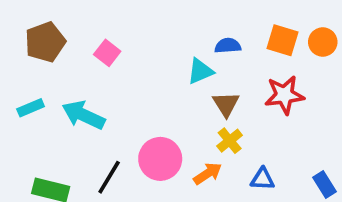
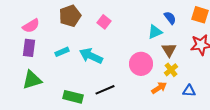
blue semicircle: (228, 46) -> (170, 18), turned 56
pink circle: (160, 159) -> (141, 64), moved
black line: (109, 177) -> (105, 90), turned 36

